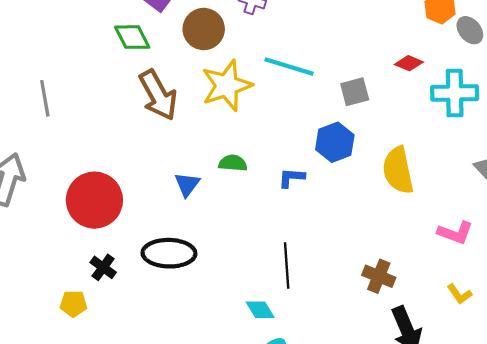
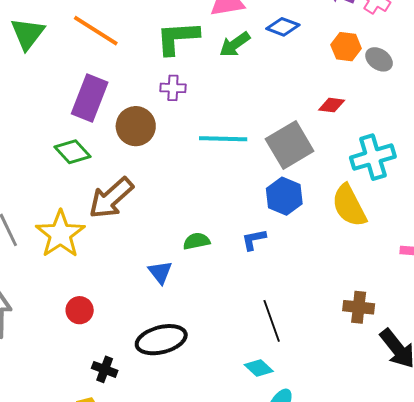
yellow star: (227, 86) -> (60, 234), moved
gray square: (355, 92) -> (290, 145), size x1.6
cyan cross: (455, 93) -> (373, 157), moved
brown arrow: (158, 95) -> (111, 198), turned 93
red circle: (94, 200) -> (80, 310), size x0.5

